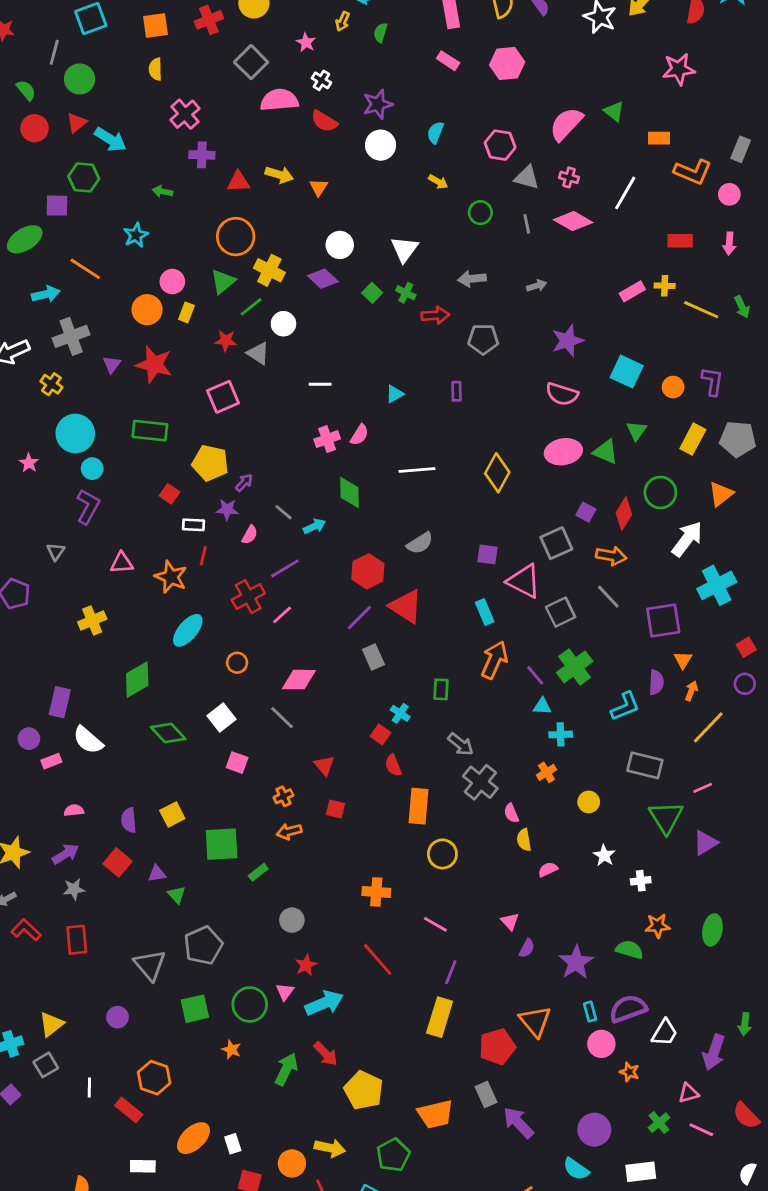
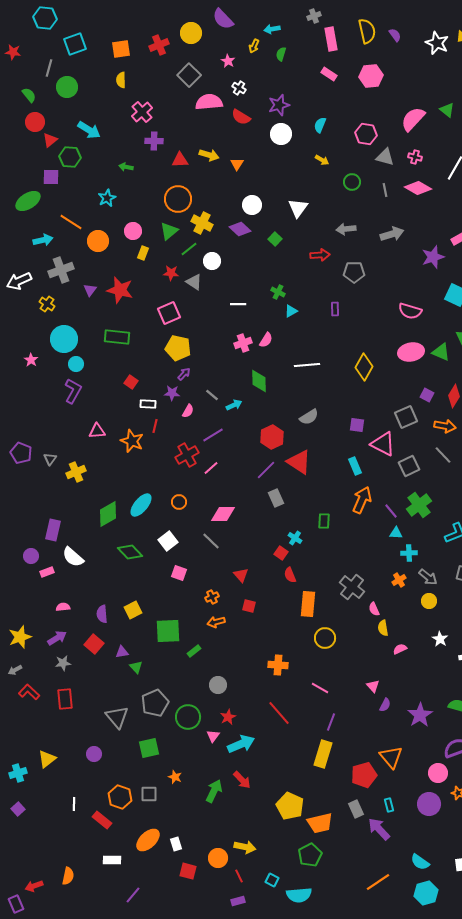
red triangle: (77, 123) -> (50, 140), moved
gray arrow: (537, 286) -> (392, 234), size x1.6
green cross: (406, 293) -> (278, 292), moved
orange circle: (147, 310) -> (98, 241), moved
purple star: (568, 341) -> (433, 257), moved
yellow pentagon: (210, 463) -> (178, 348), moved
gray triangle: (56, 552) -> (50, 459), moved
cyan ellipse: (188, 630) -> (141, 505), moved
gray arrow: (461, 744) -> (428, 577), moved
green circle: (250, 1004) -> (188, 717), moved
cyan rectangle: (590, 1012) -> (389, 805), moved
gray square: (46, 1065) -> (149, 794), moved, turned 30
yellow pentagon: (364, 1090) -> (290, 806), moved
purple circle: (594, 1130) -> (429, 804), moved
green pentagon: (393, 1155) -> (310, 855), moved

